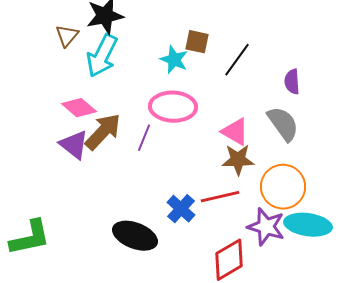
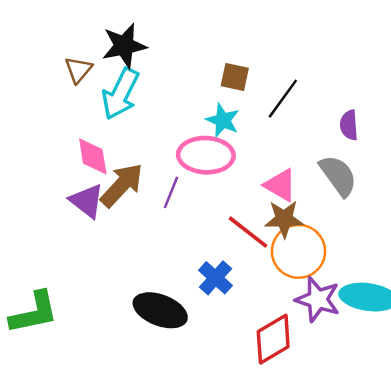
cyan star: (174, 60) -> (223, 120), moved
pink diamond: (79, 108) -> (93, 156), turned 40
orange circle: (283, 187) -> (298, 251), moved
red line: (220, 197) -> (248, 232), moved, turned 51

